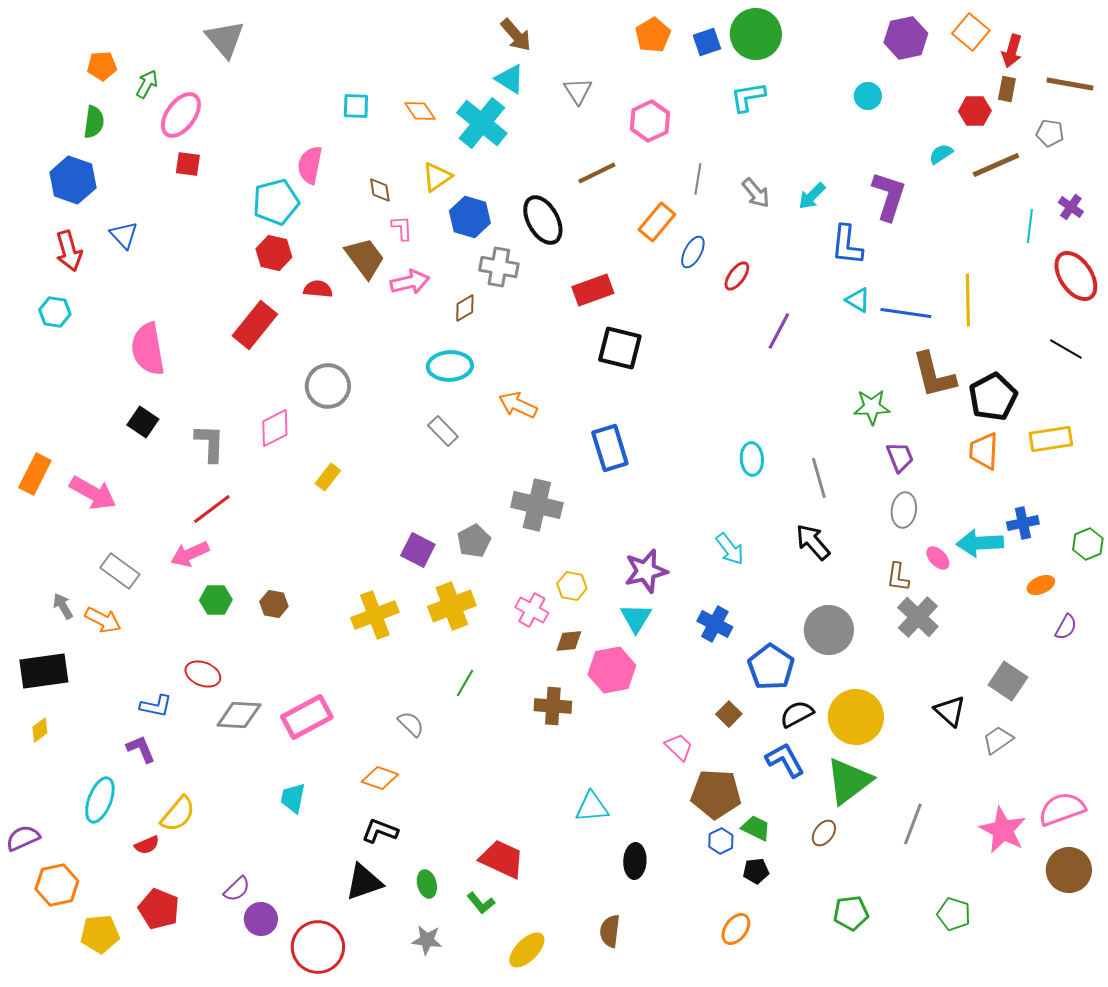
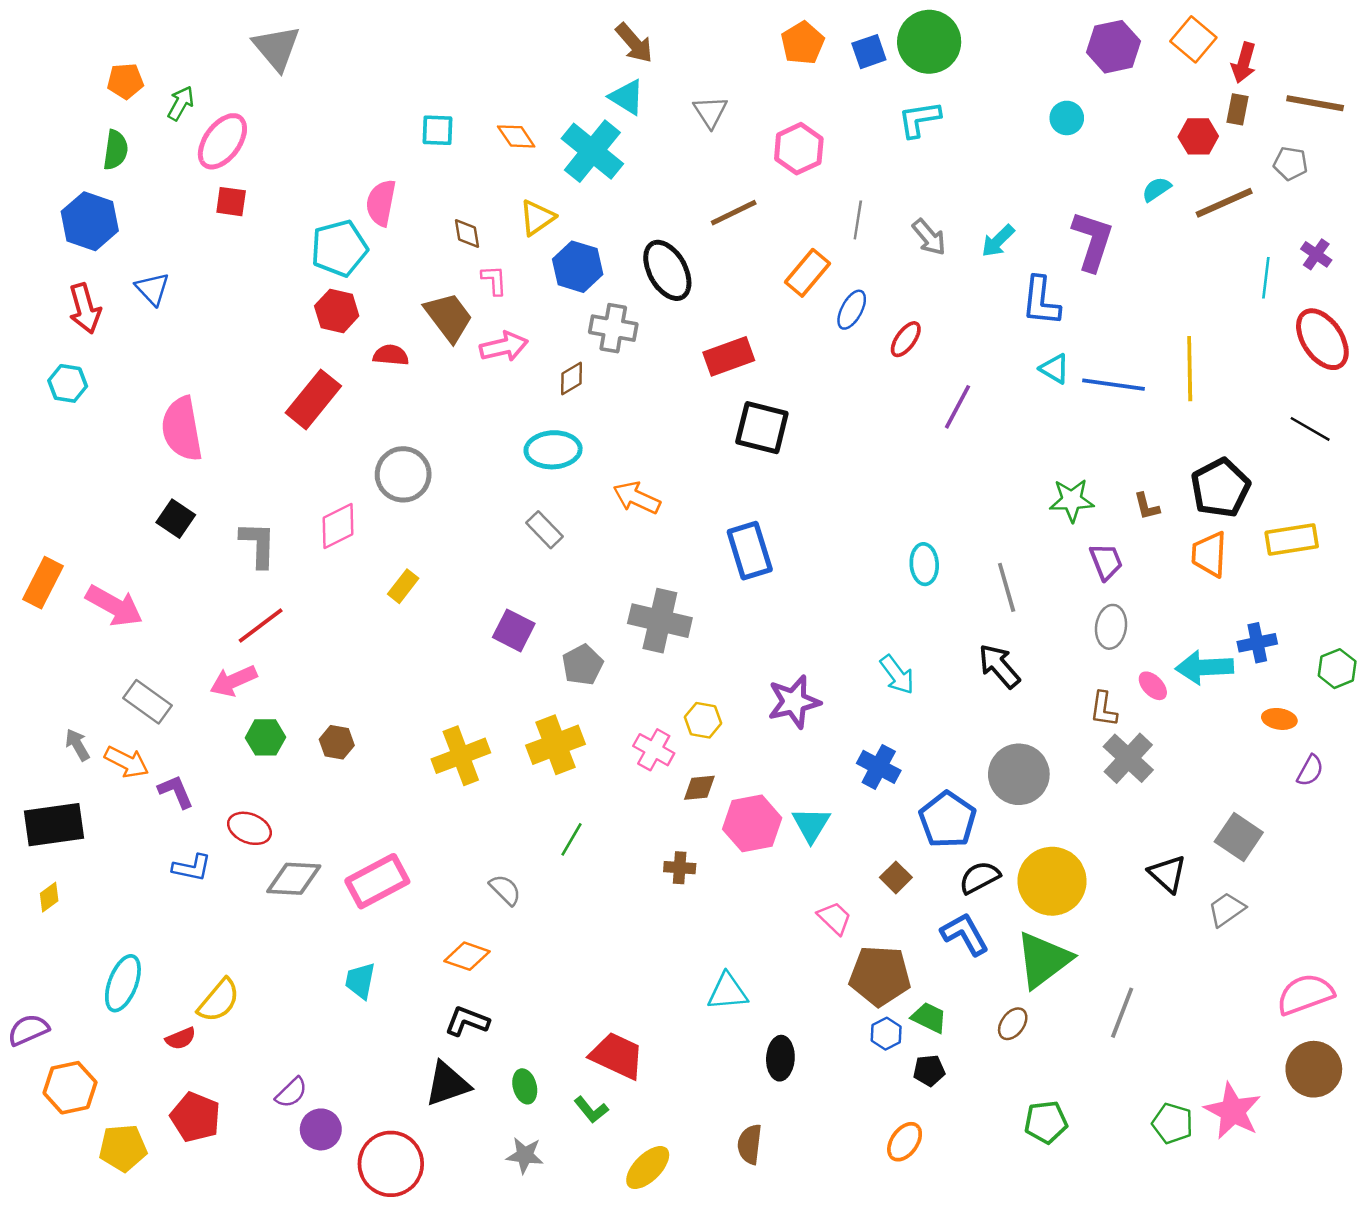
brown L-shape: (934, 375) -> (1147, 506), moved, size x0.5
purple square: (418, 550) -> (514, 630), moved
orange ellipse: (1041, 585) -> (1279, 719), turned 32
cyan triangle: (636, 618) -> (811, 825), moved
brown cross: (553, 706) -> (680, 868), size x0.7
purple L-shape: (141, 749) -> (176, 791), moved
pink star: (1003, 830) -> (1233, 1111), moved

